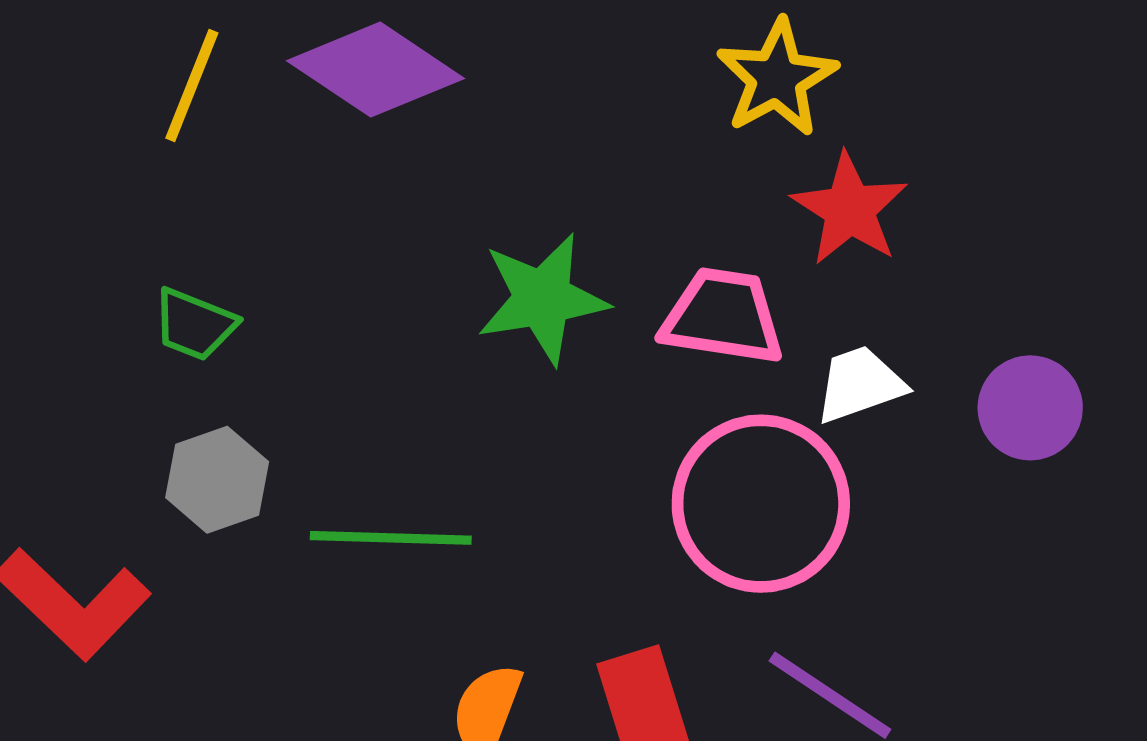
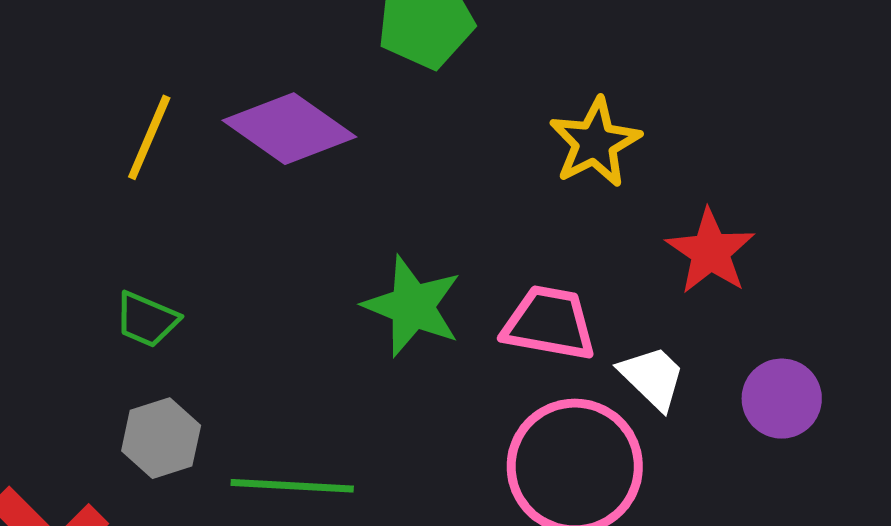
red star: (850, 209) -> (710, 252), moved
green star: (543, 299) -> (412, 306), turned 30
white trapezoid: (860, 384) -> (652, 377), turned 62

